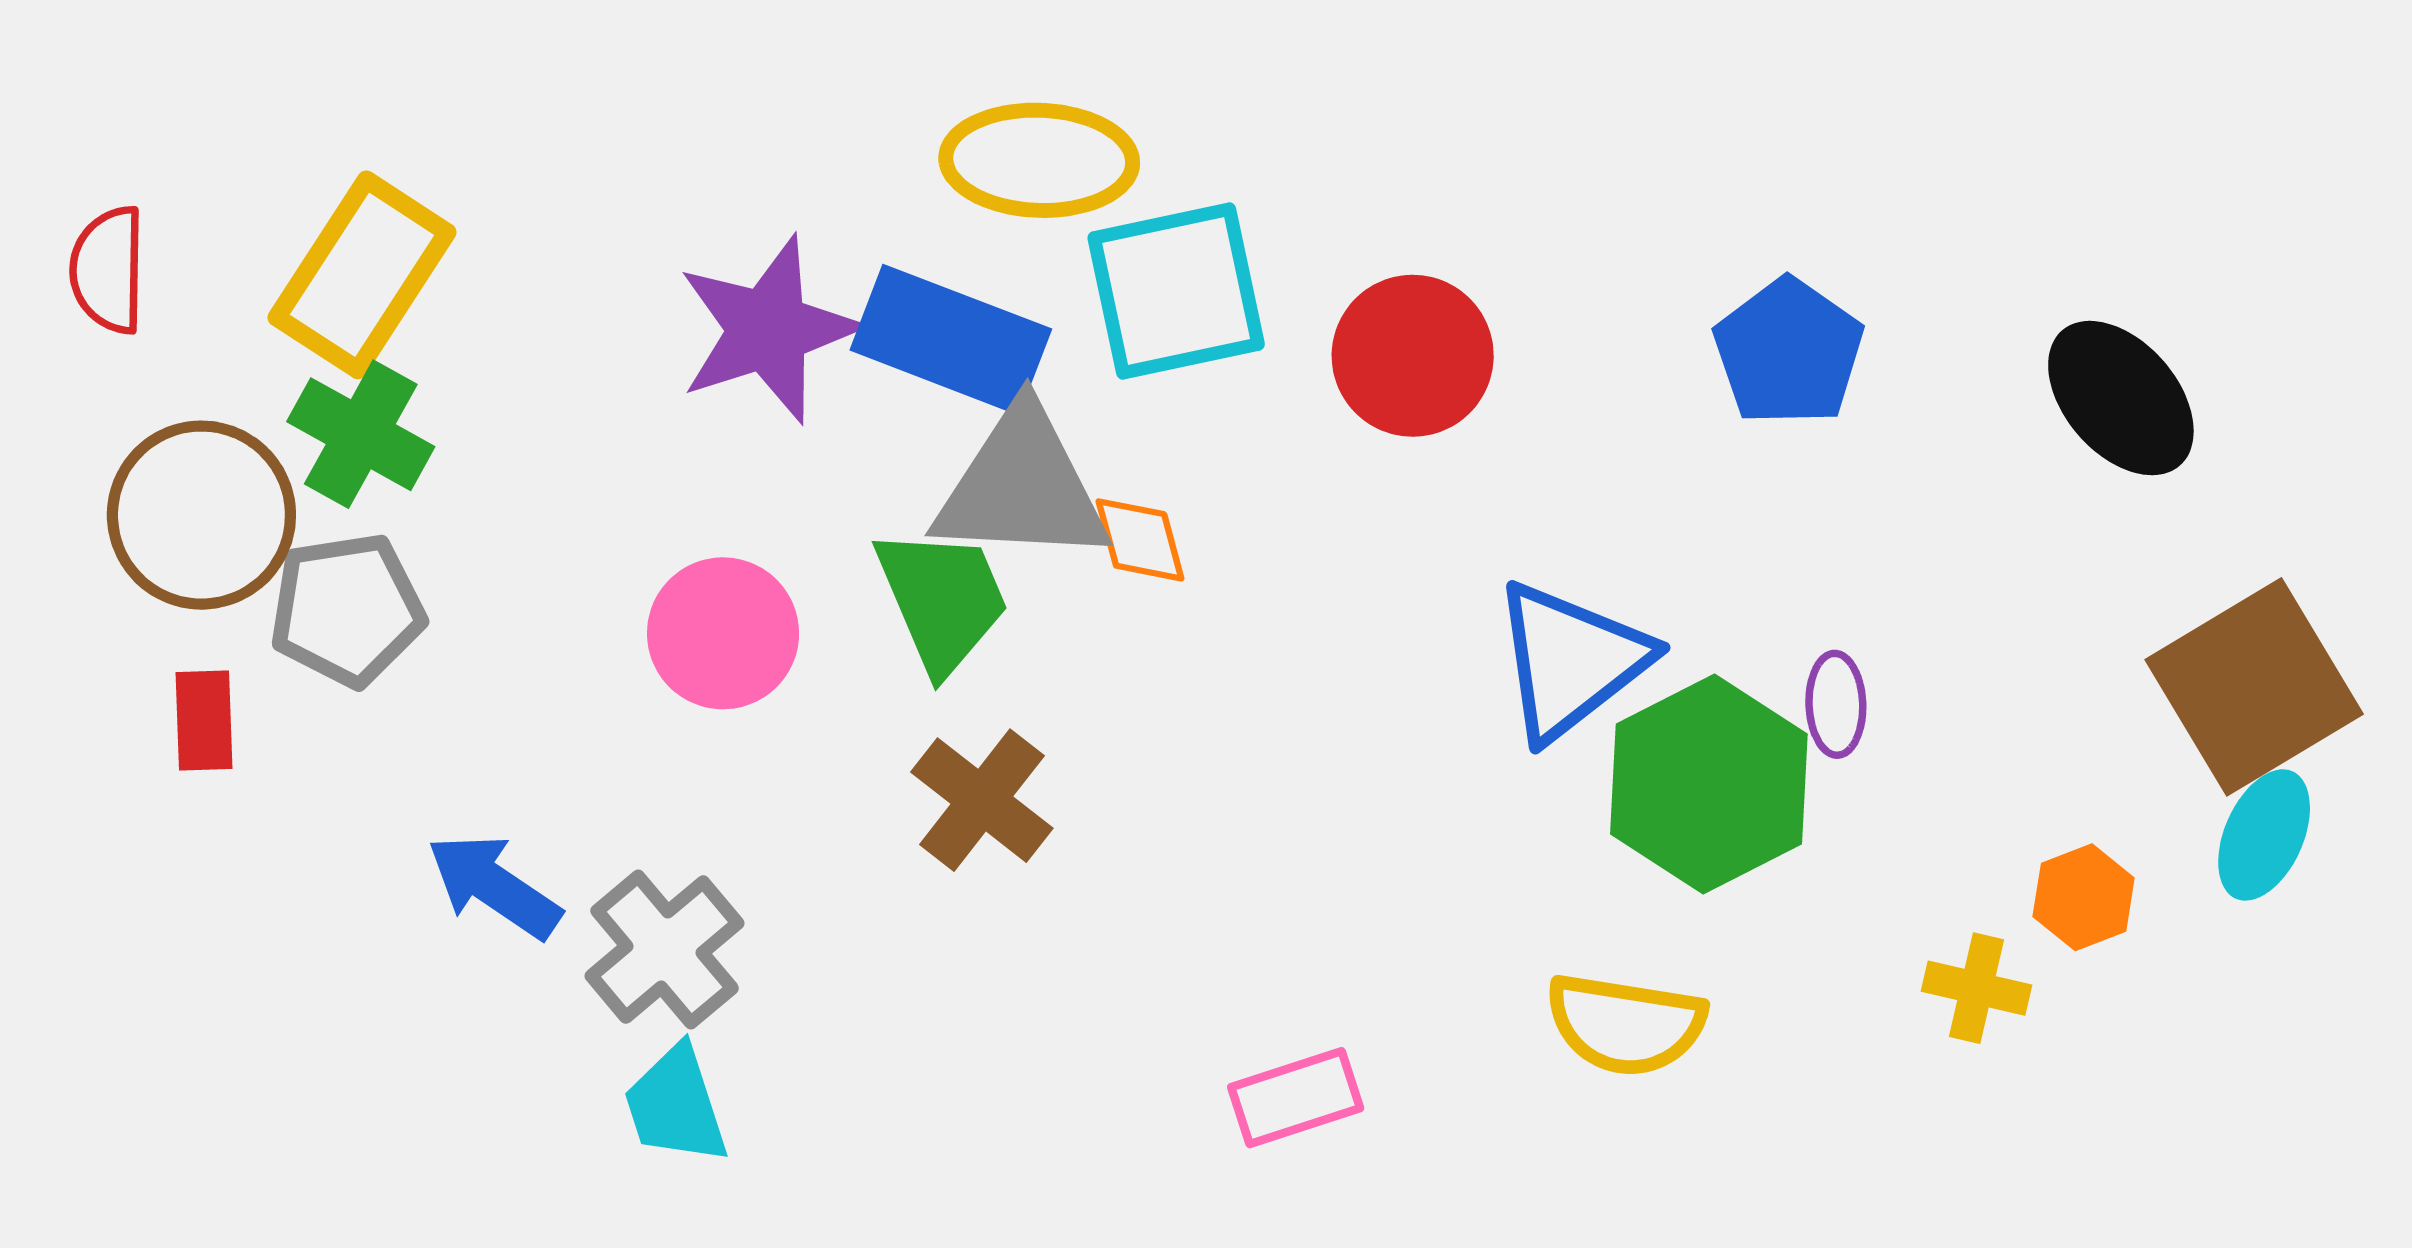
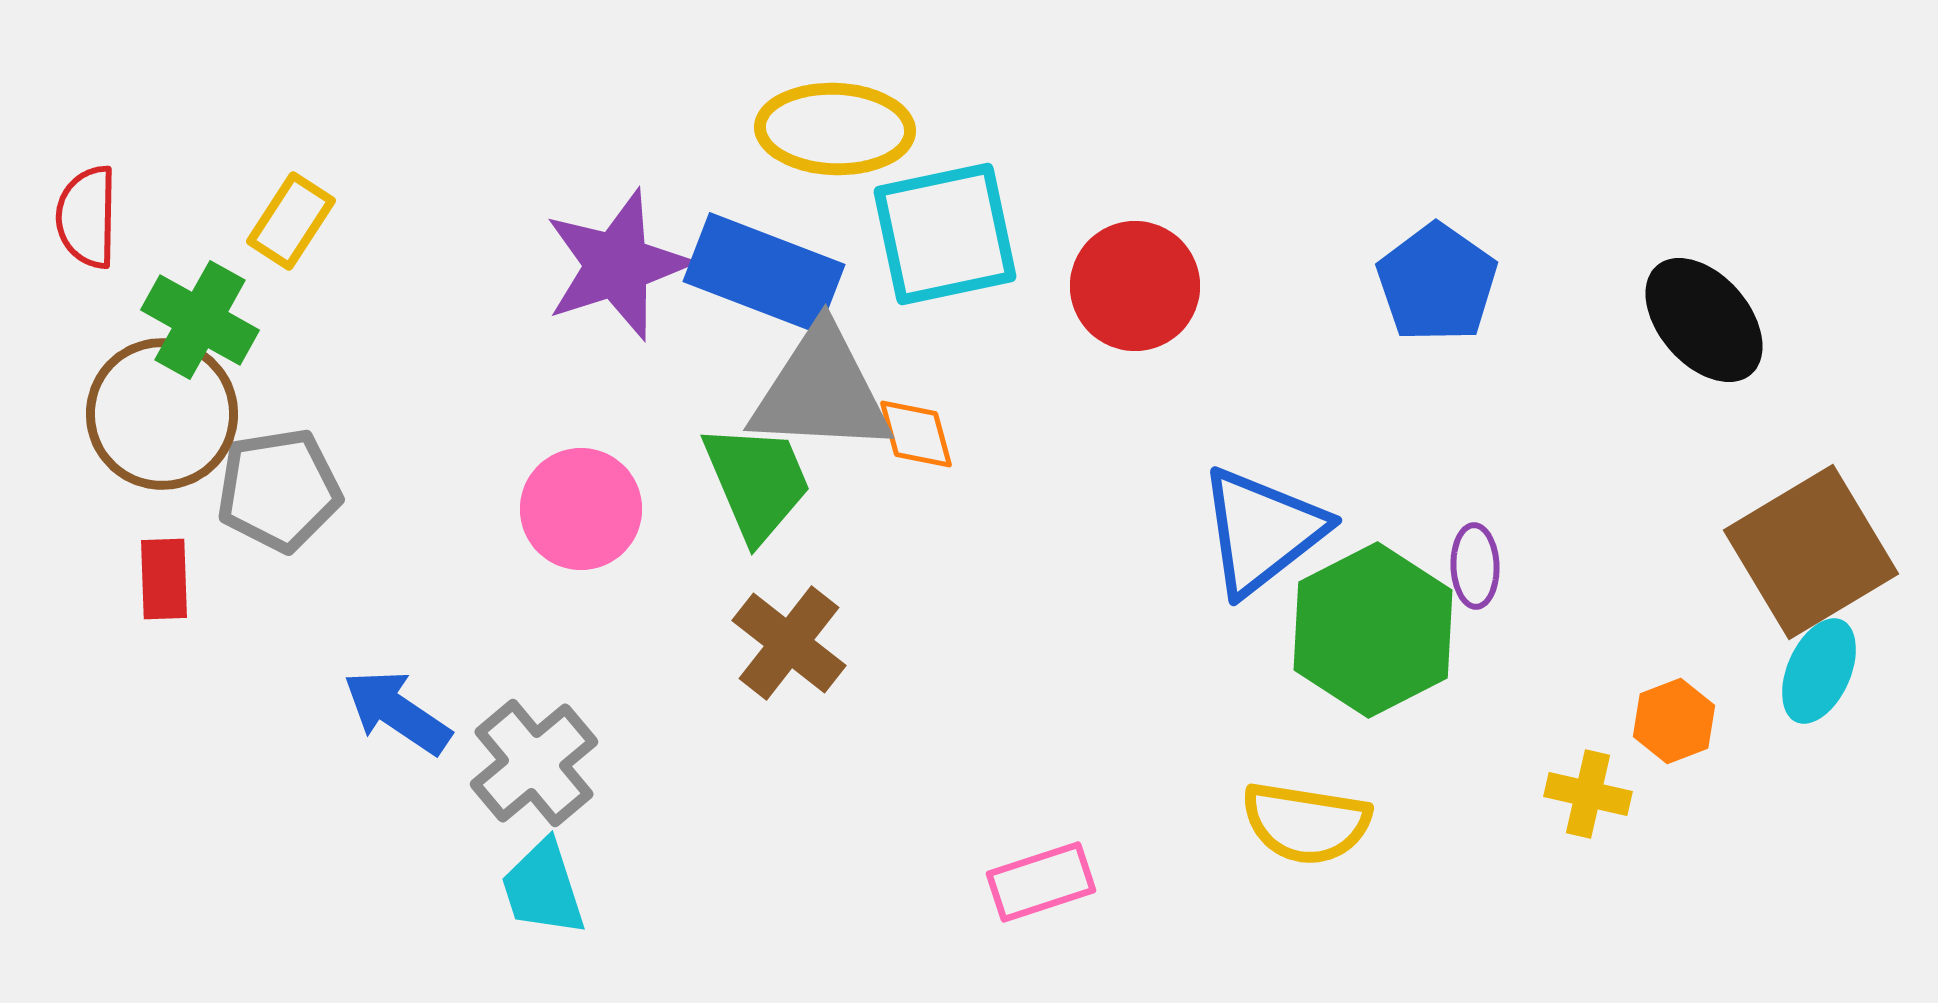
yellow rectangle: (362, 275) -> (291, 221), size x0.6
green cross: (361, 434) -> (200, 320), moved

